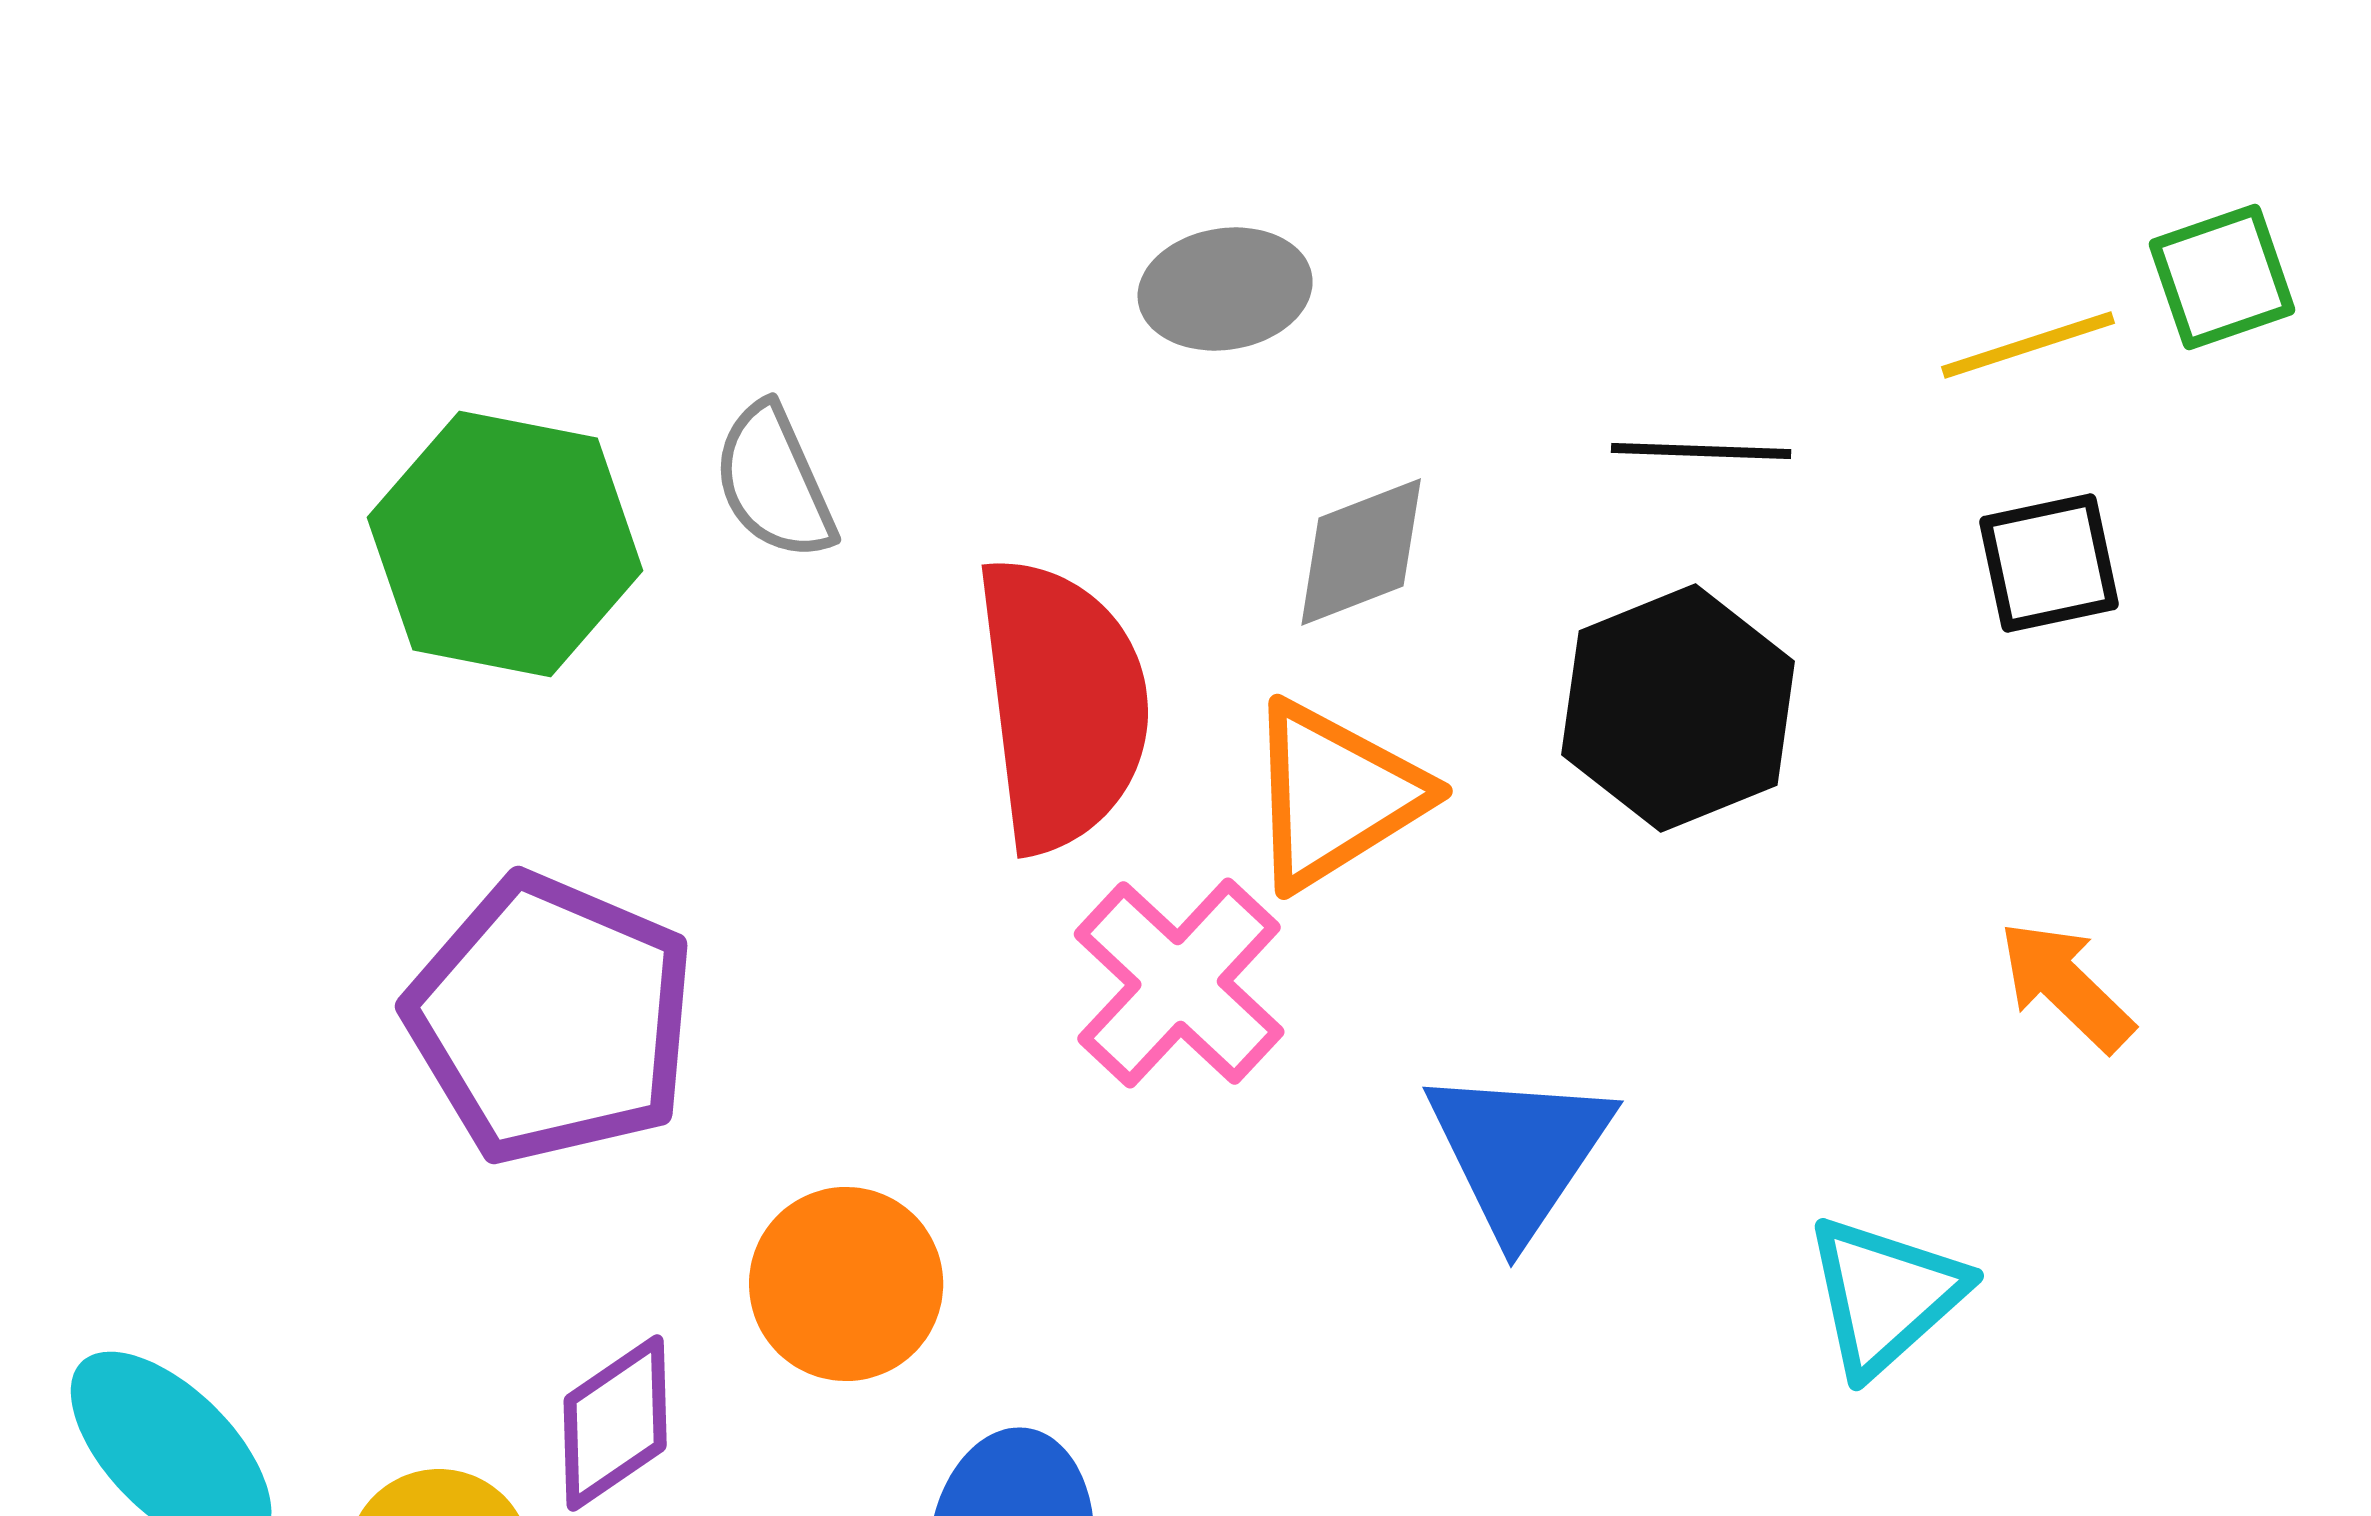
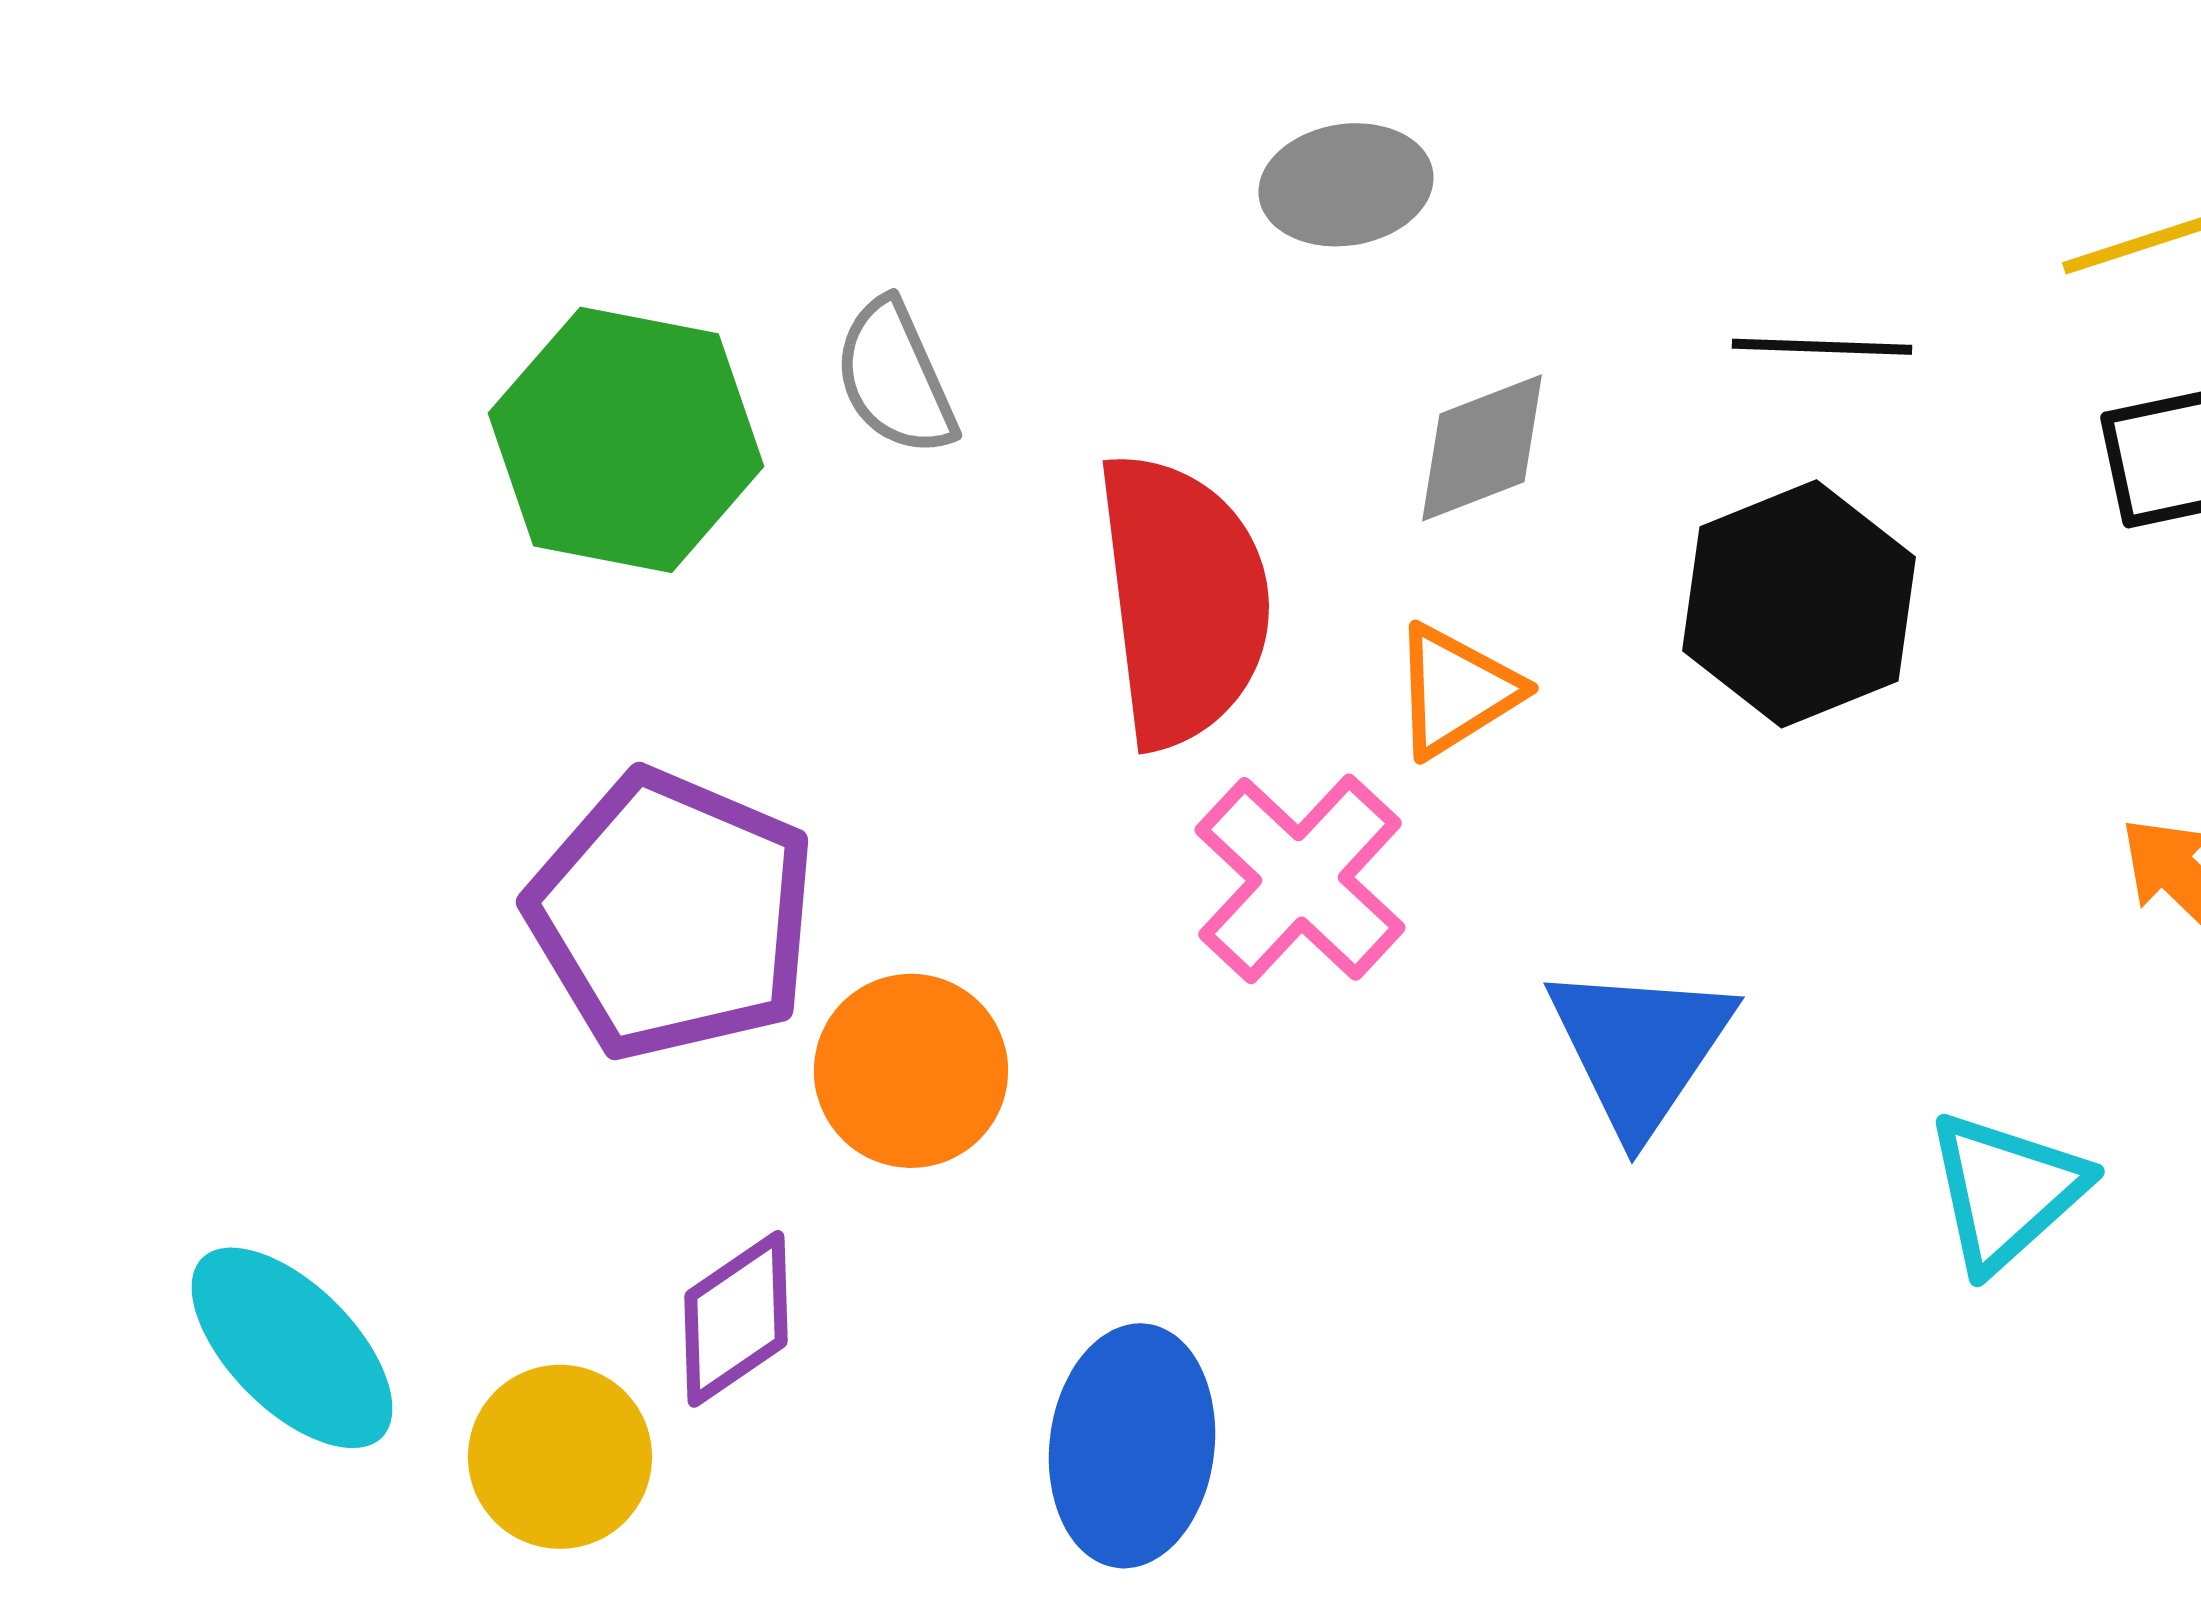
orange triangle: (1335, 795) -> (1456, 691), size x0.7
orange circle: (846, 1284) -> (911, 1071), moved

